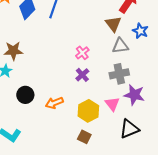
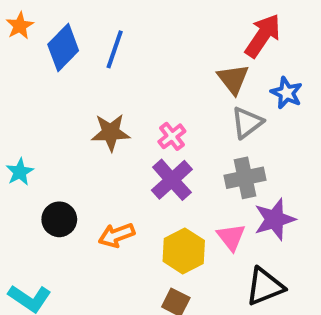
gray triangle: (120, 46) -> (247, 123), turned -30
brown star: (13, 51) -> (111, 132), moved
purple cross: (82, 75) -> (172, 180), size x1.5
purple star: (134, 95) -> (275, 219), turned -30

